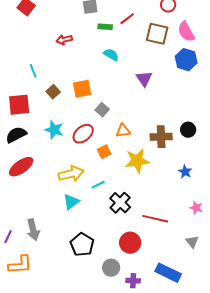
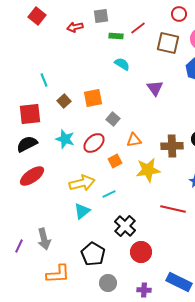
red arrow: (64, 40) -> (75, 27), moved
black cross: (120, 203) -> (125, 226), moved
red line: (155, 219) -> (173, 209), moved
orange L-shape: (20, 265) -> (58, 274), moved
gray circle: (111, 268) -> (108, 283), moved

